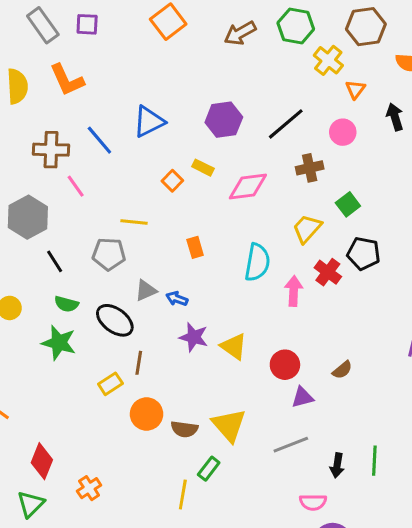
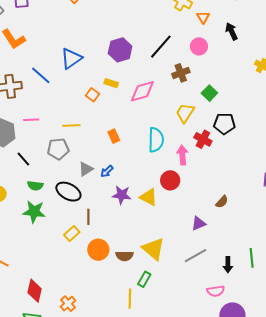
pink line: (76, 186) -> (31, 120), moved, turned -49
blue arrow: (177, 299) -> (107, 171), turned -56
red circle: (285, 365) -> (170, 180), moved

